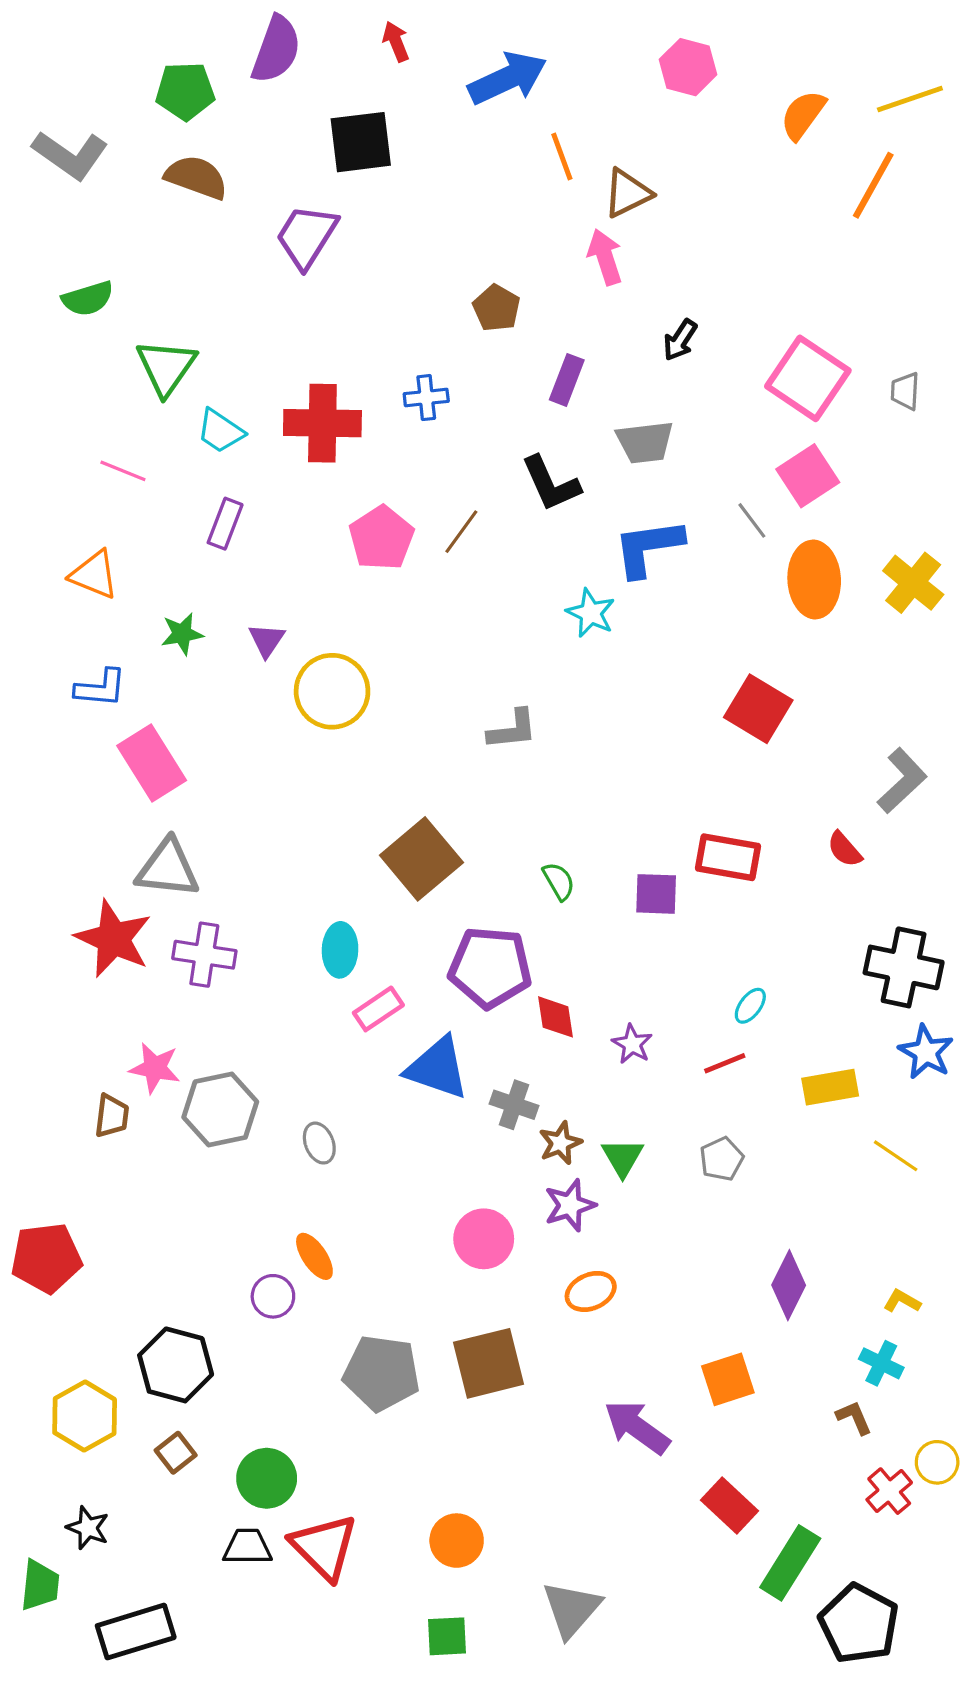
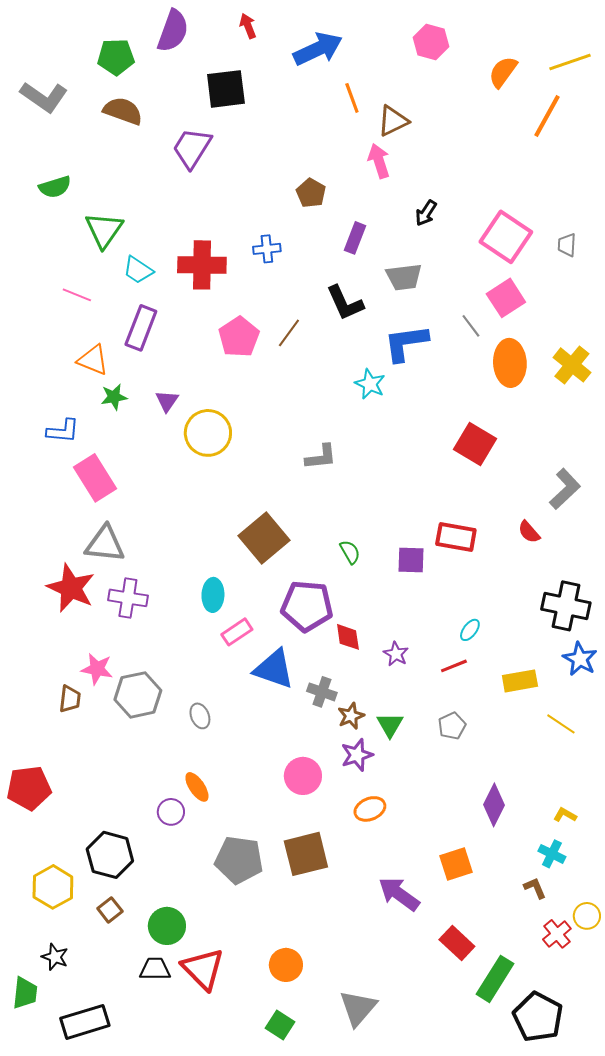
purple rectangle: (225, 524) -> (141, 328), size x1.4
orange triangle: (94, 575) -> (93, 360), moved
green square: (447, 1636) -> (280, 1025), turned 36

